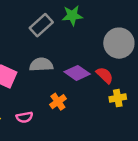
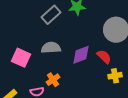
purple diamond: (77, 73) -> (81, 55), turned -55
orange cross: (58, 102) -> (53, 80), moved

